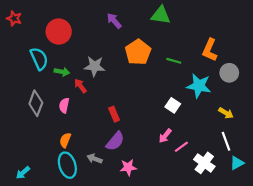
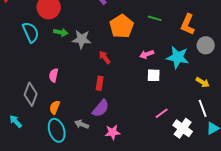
green line: (174, 61) -> (155, 18), moved
green arrow: (62, 72) -> (61, 32), moved
red arrow: (80, 86) -> (105, 57), moved
gray diamond: (36, 103) -> (31, 94), moved
white square: (173, 105) -> (154, 75), turned -32
red rectangle: (114, 114) -> (100, 83), turned 32
pink arrow: (165, 136) -> (147, 54), moved, turned 32
cyan arrow: (23, 173) -> (16, 121), moved, turned 88

